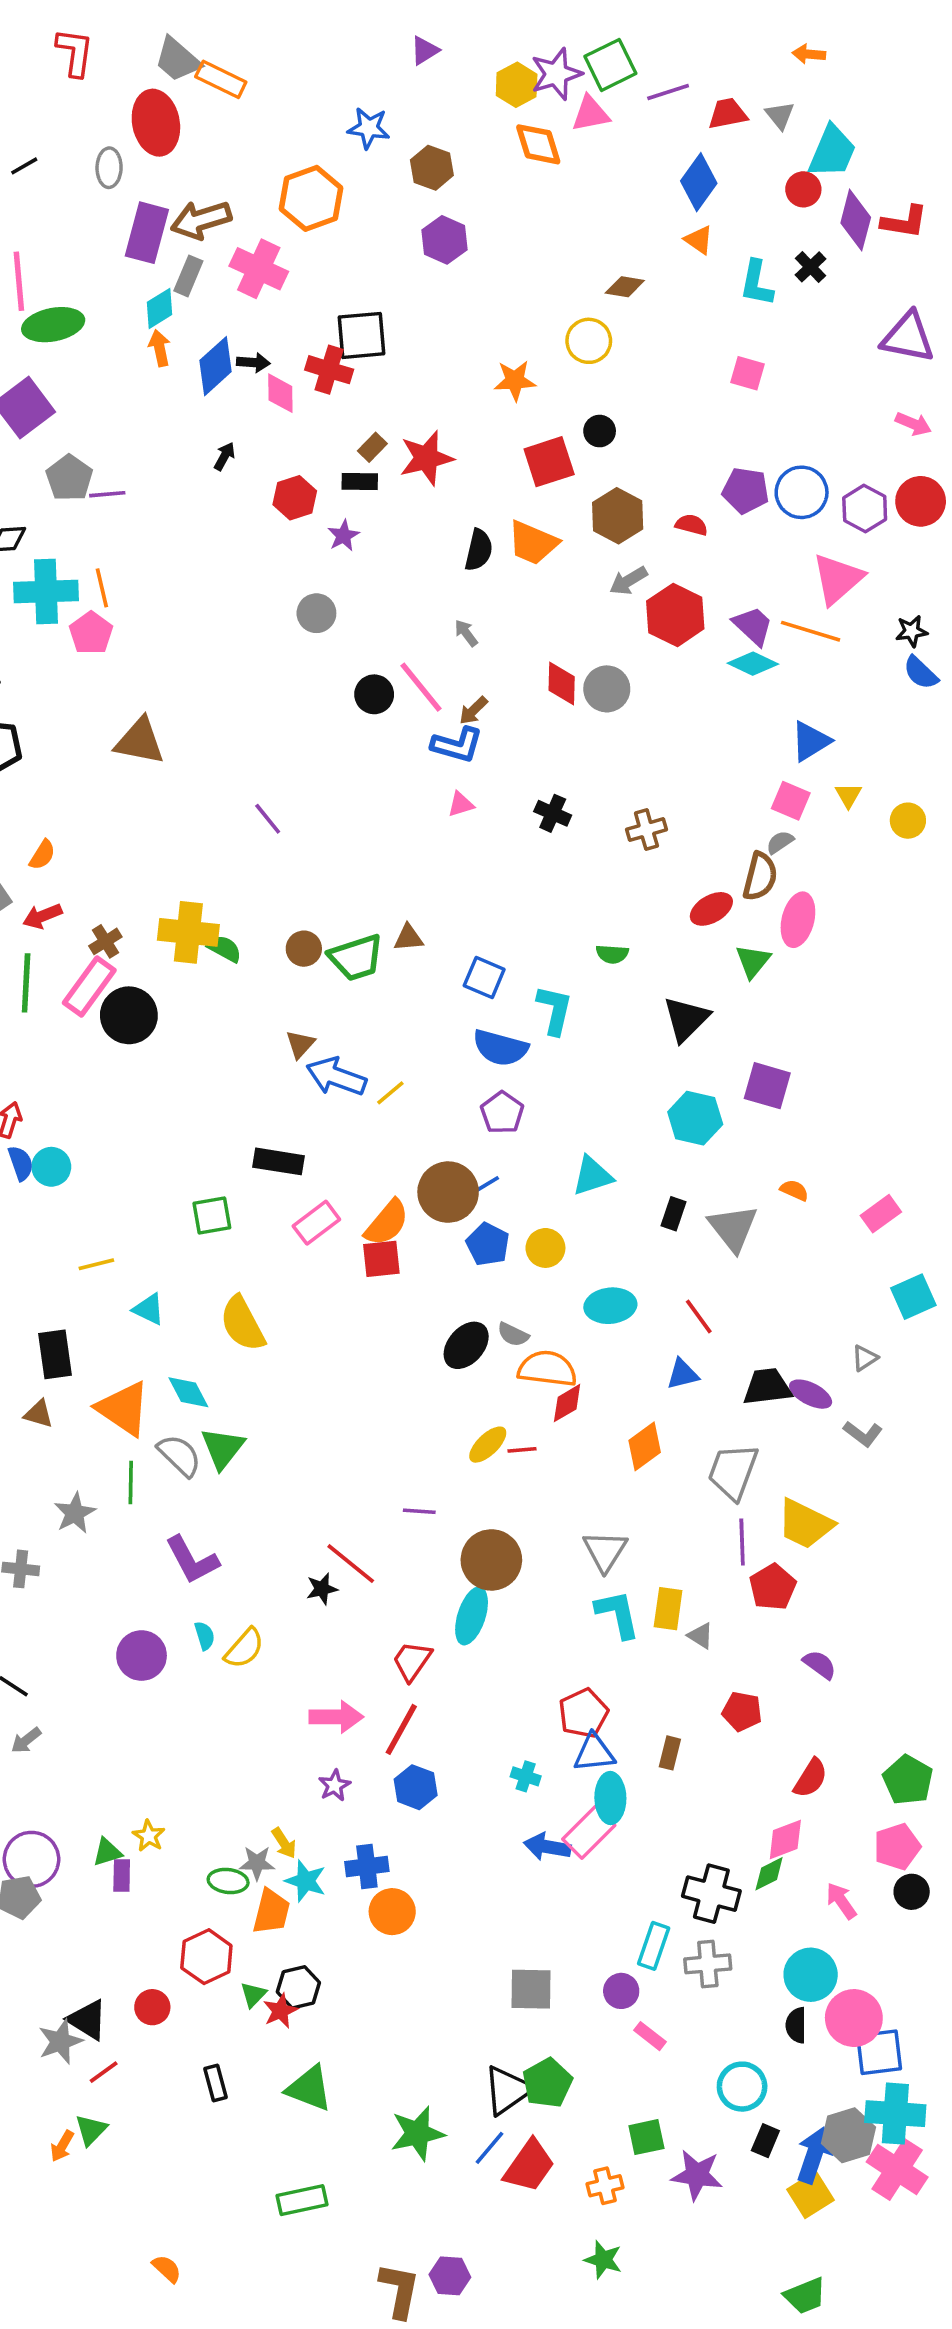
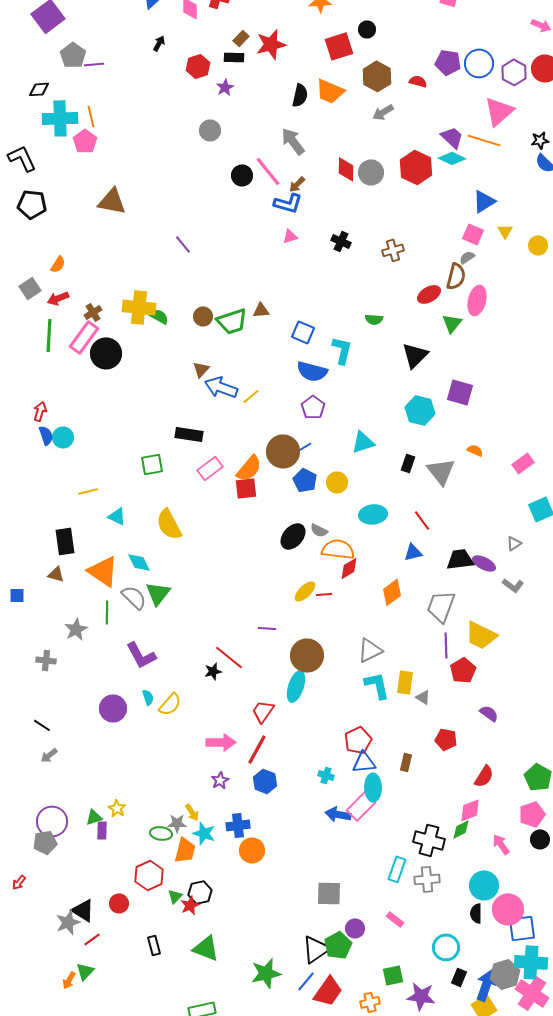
red hexagon: (675, 615) -> (416, 167), moved
gray arrow: (466, 633) -> (293, 141), size x1.8
gray triangle: (605, 1551) -> (370, 650), turned 32
purple circle: (621, 1991) -> (355, 928), moved

